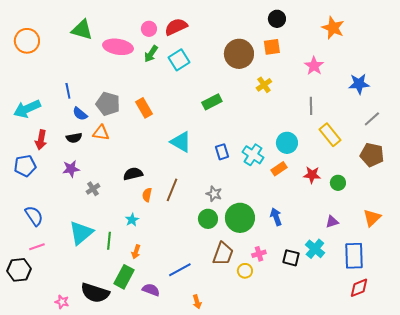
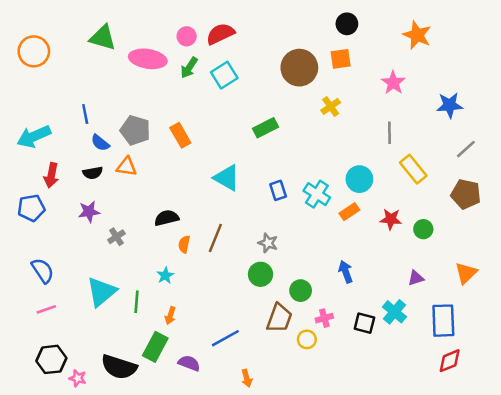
green circle: (240, 218) -> (301, 291), moved, size x0.6
black hexagon: (19, 270) -> (51, 359), moved

